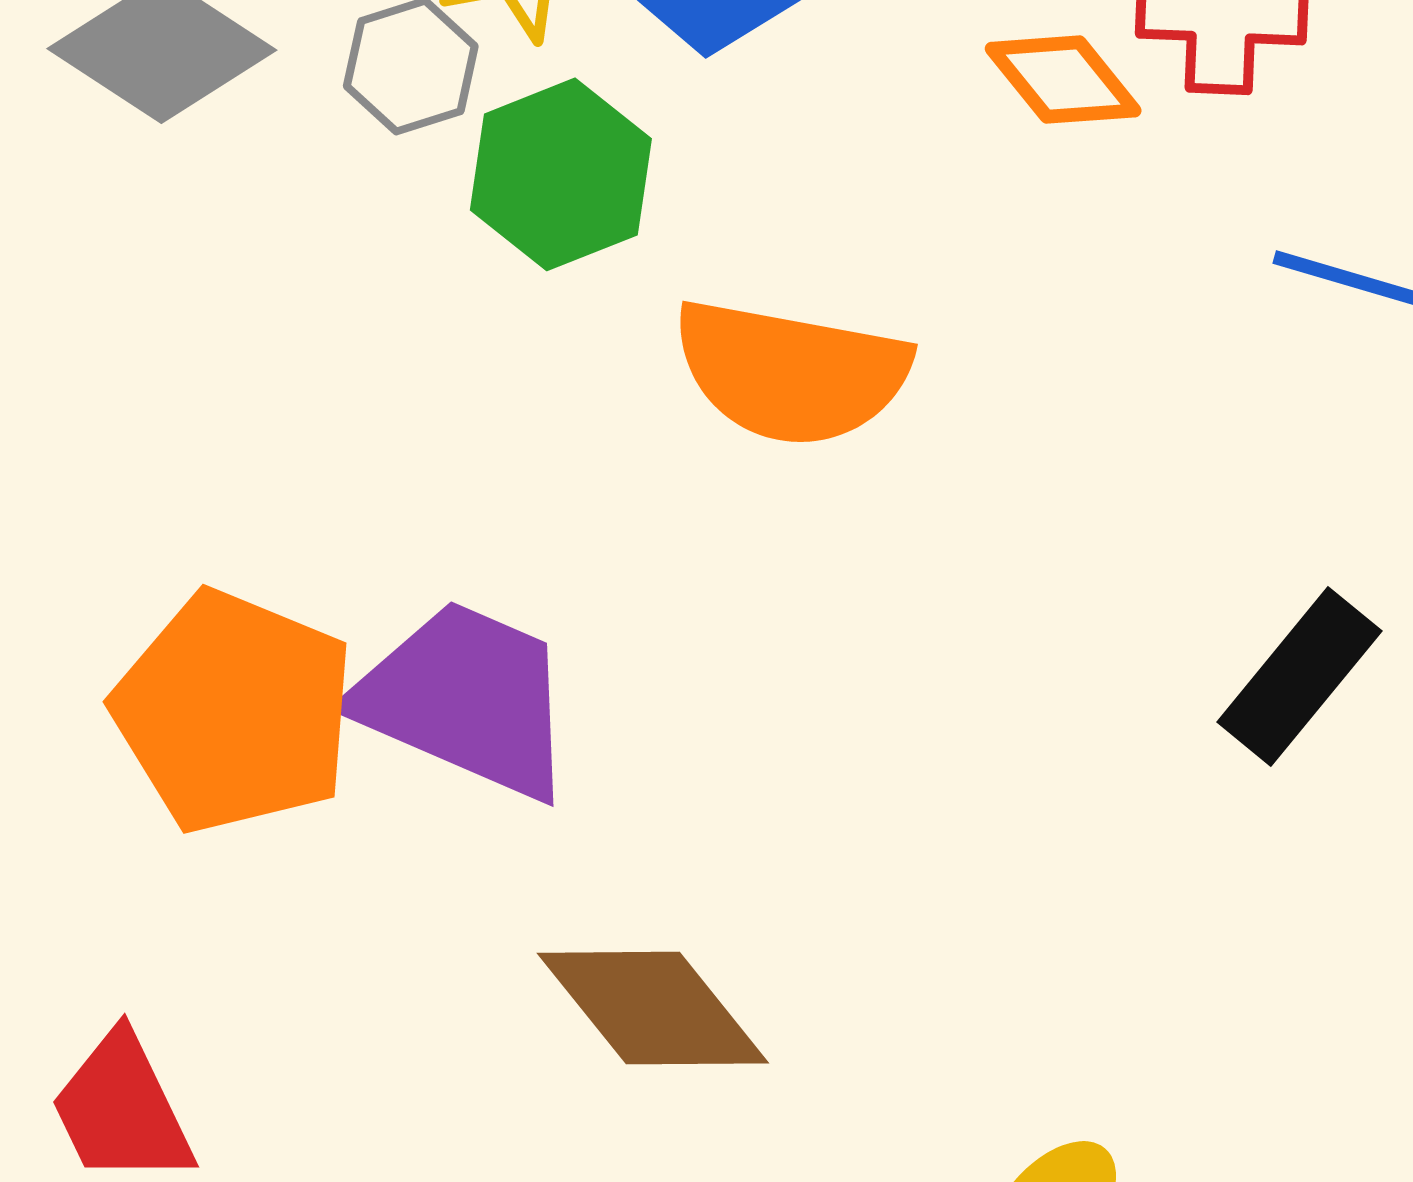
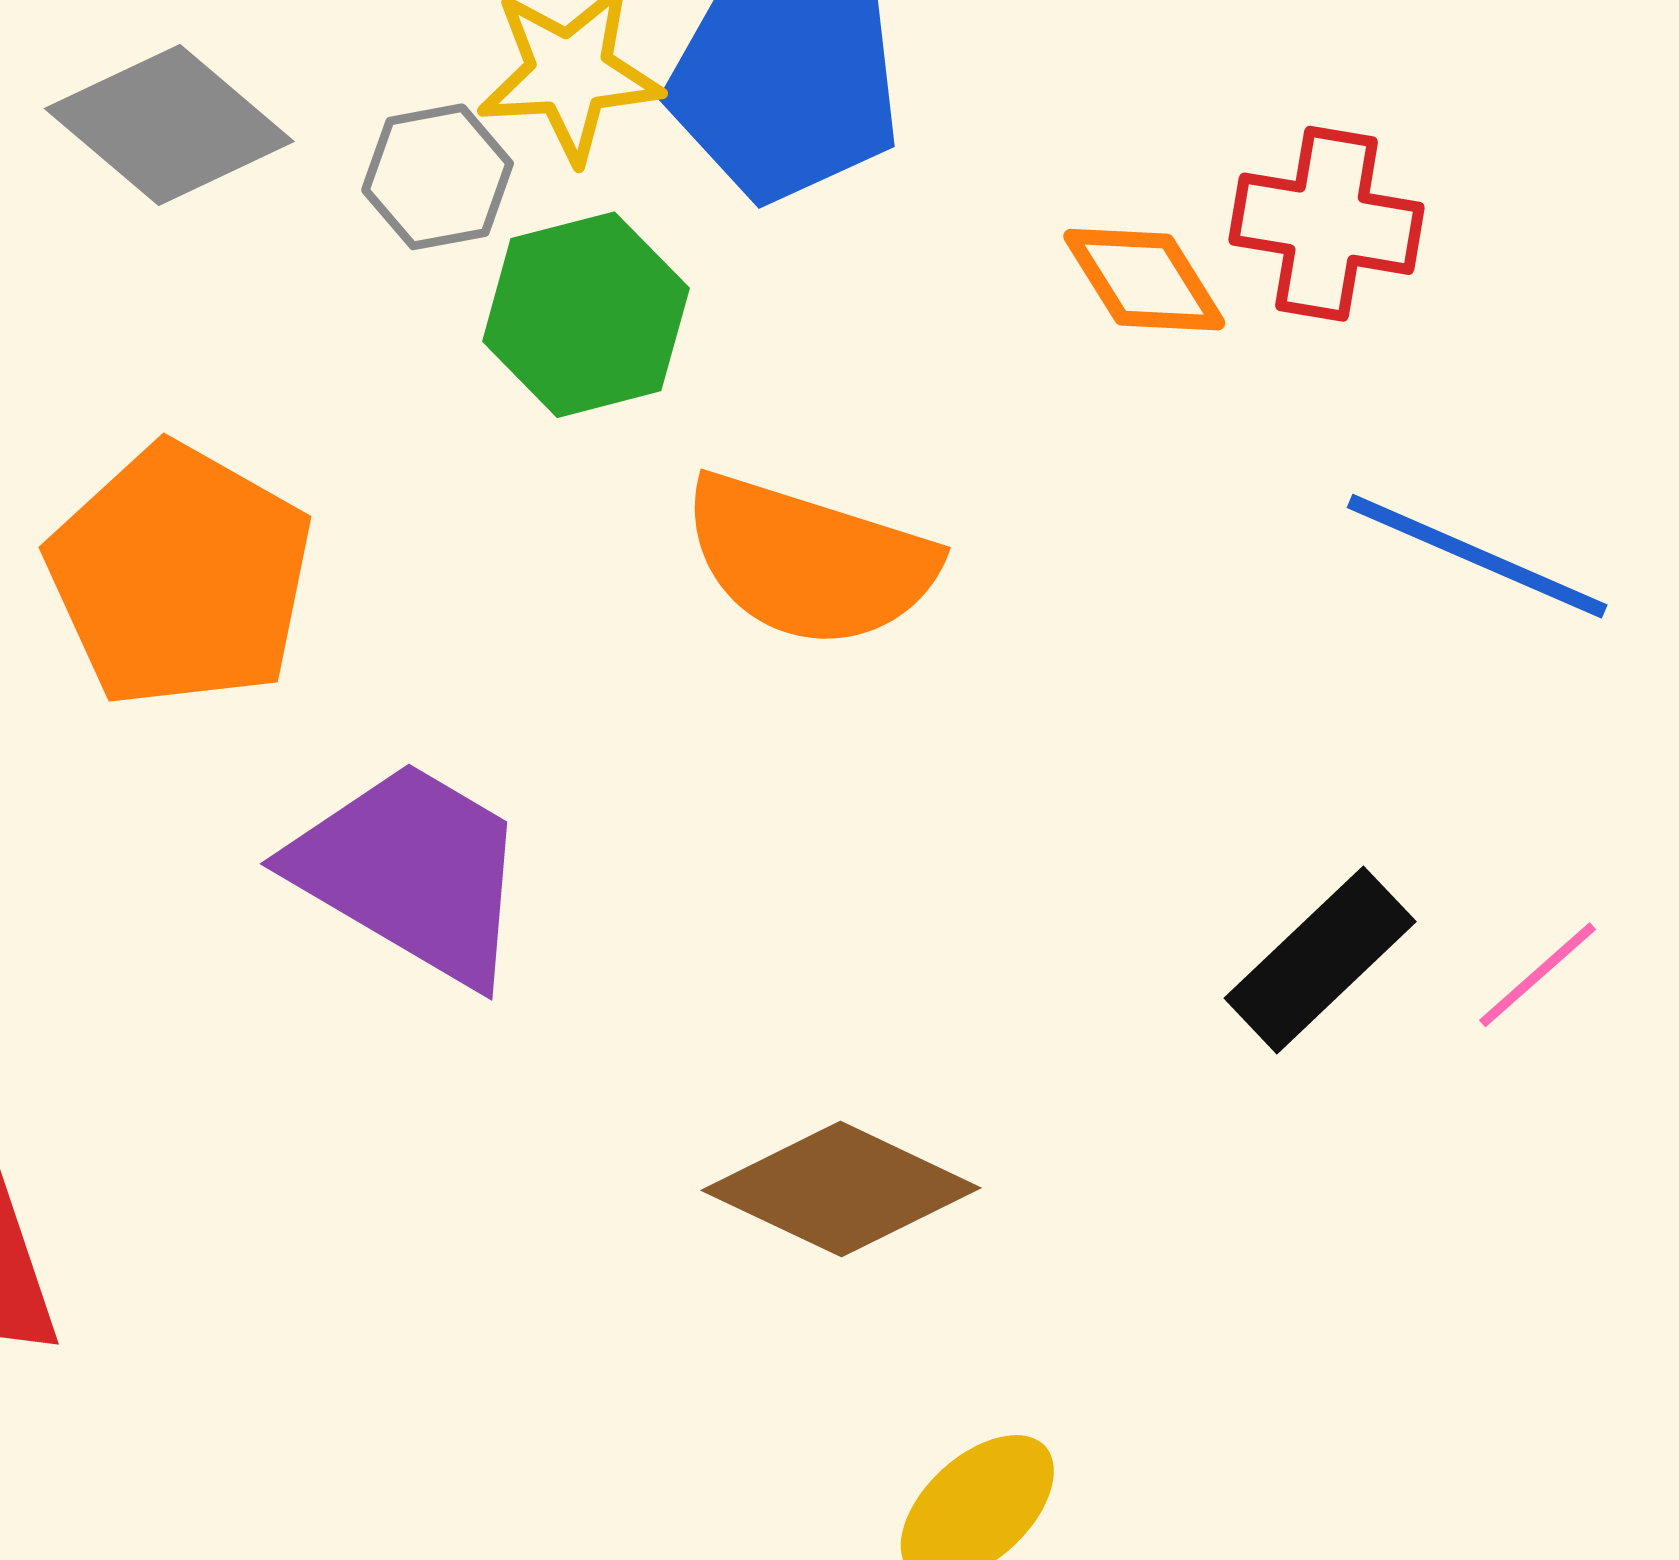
orange pentagon: (234, 712) -> (180, 576), moved
brown diamond: (653, 1008) -> (841, 1189), moved, turned -33

